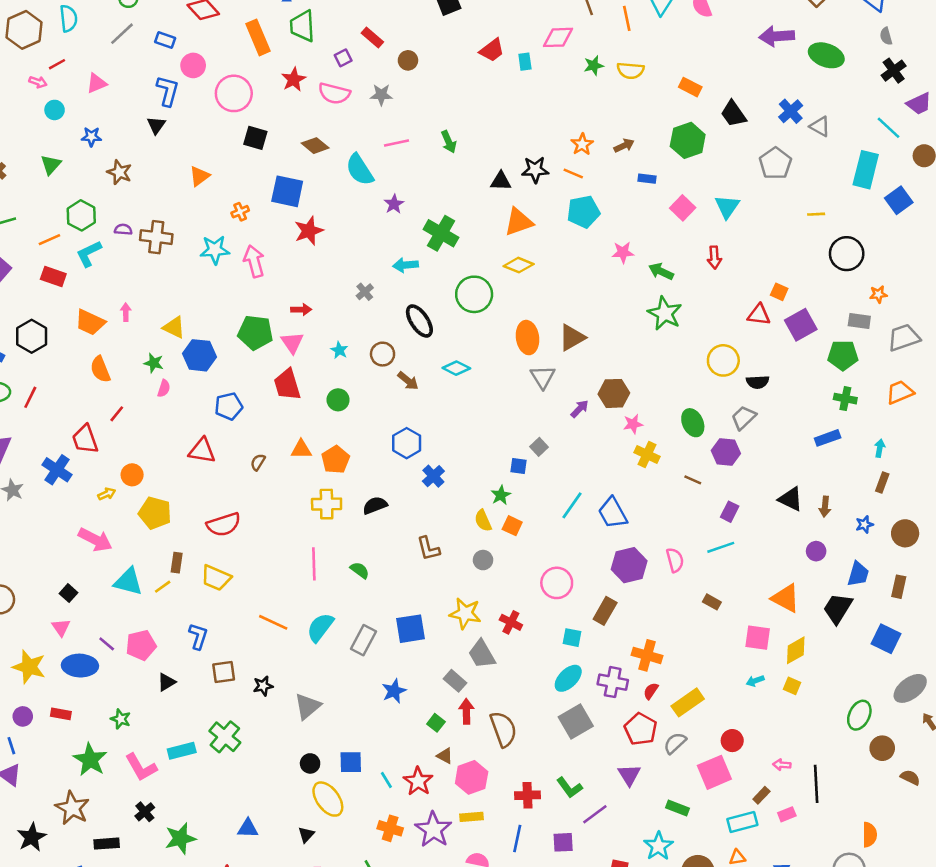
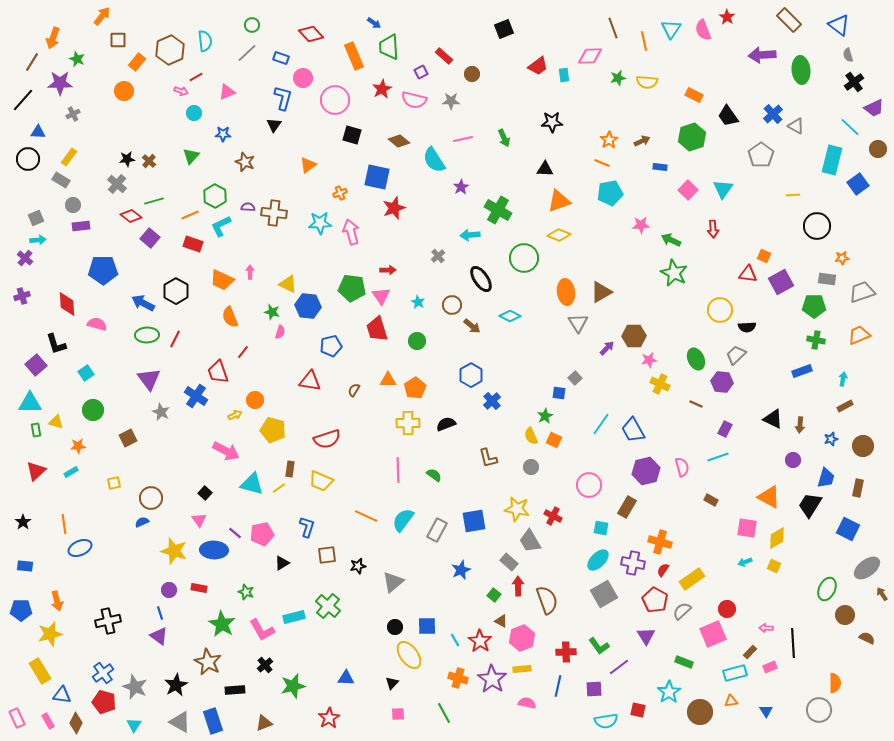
green ellipse: (826, 55) -> (801, 70), turned 64
black star: (535, 170) -> (552, 122), moved
brown rectangle: (882, 482) -> (845, 406), turned 42

